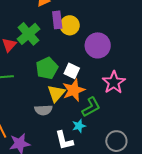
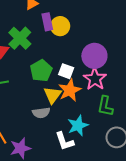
purple circle: (98, 45) -> (94, 56), moved
pink star: (114, 82) -> (95, 79), moved
green L-shape: (91, 107) -> (105, 106), moved, turned 135
cyan star: (79, 126) -> (78, 126), size x1.5

